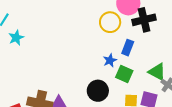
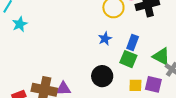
blue rectangle: (128, 48) -> (133, 42), moved
blue star: (110, 60) -> (105, 39), moved

